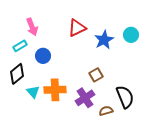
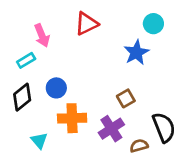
red triangle: (77, 28) -> (86, 24), moved
cyan circle: (131, 35) -> (153, 24), moved
blue circle: (43, 56) -> (56, 88), moved
cyan triangle: (33, 92) -> (39, 140), moved

